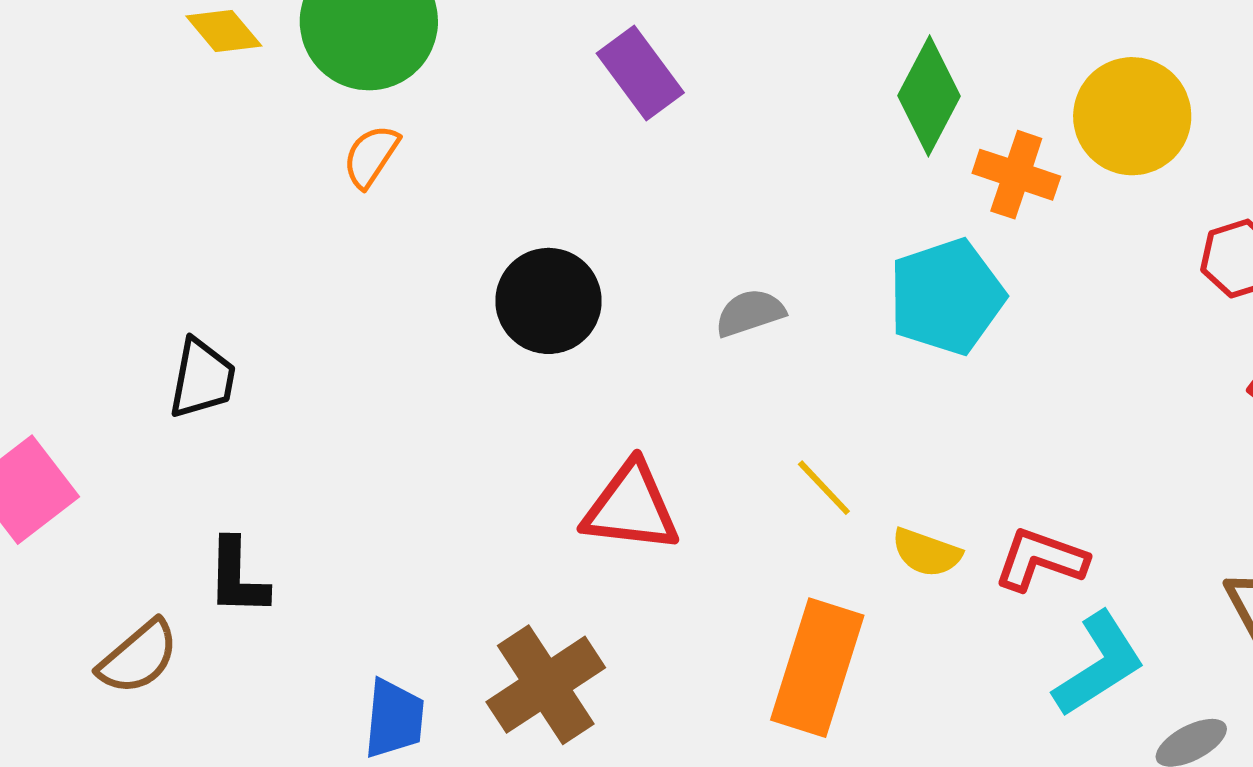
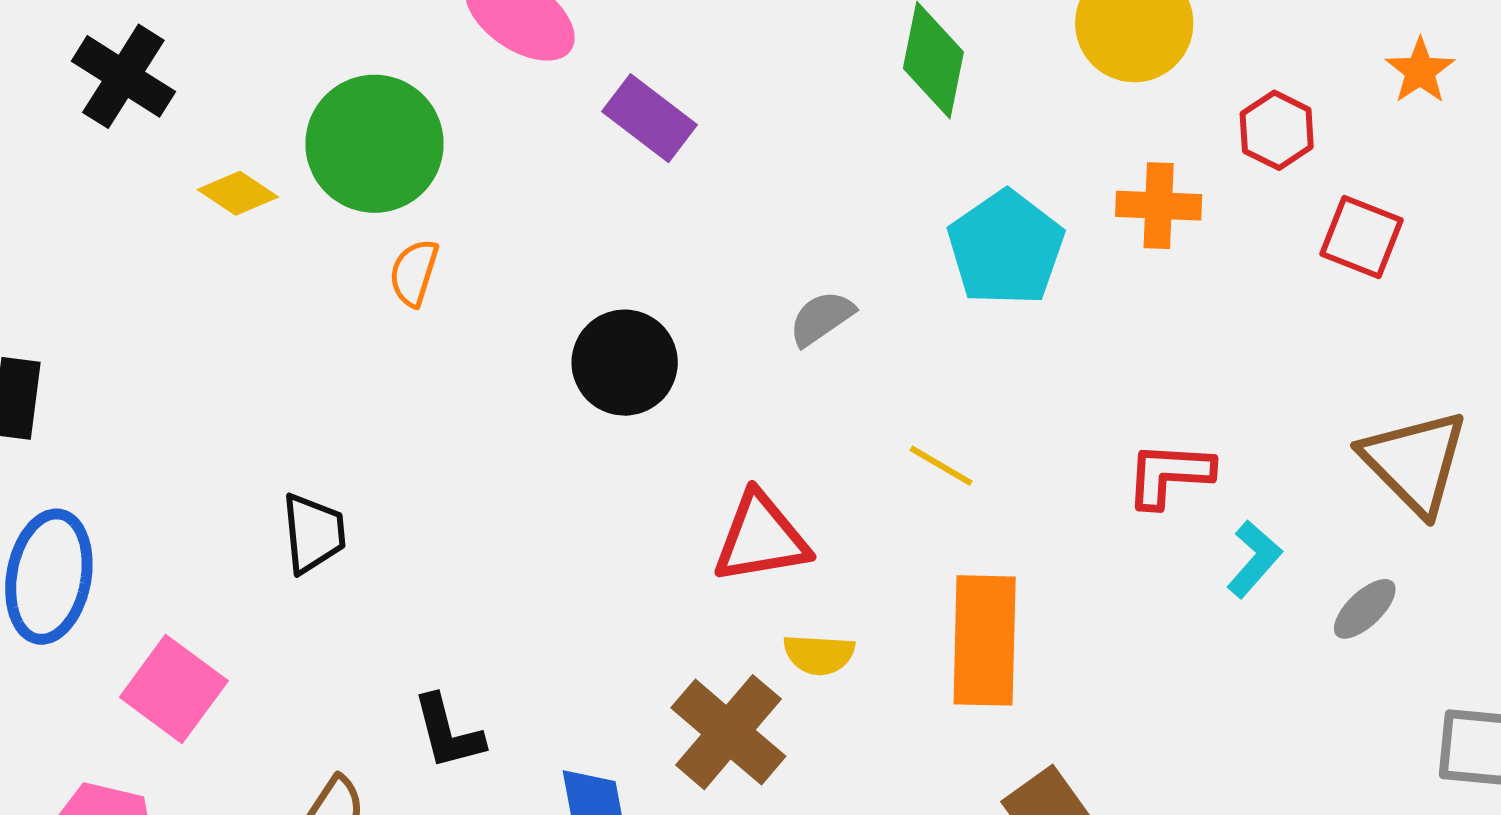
orange cross: (1016, 175) -> (1159, 206), moved
yellow semicircle: (926, 553) -> (819, 654), moved
black L-shape: (237, 577) -> (448, 732), moved
cyan L-shape: (1099, 664) -> (1254, 559), size x0.7

